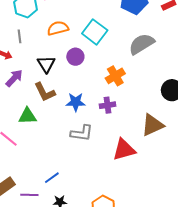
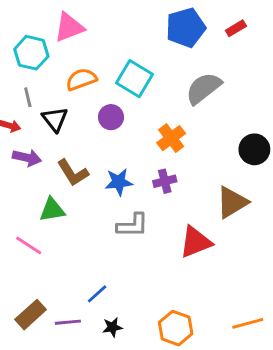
black triangle: (46, 64) -> (55, 119), moved
purple arrow: (14, 78) -> (27, 158), turned 66

